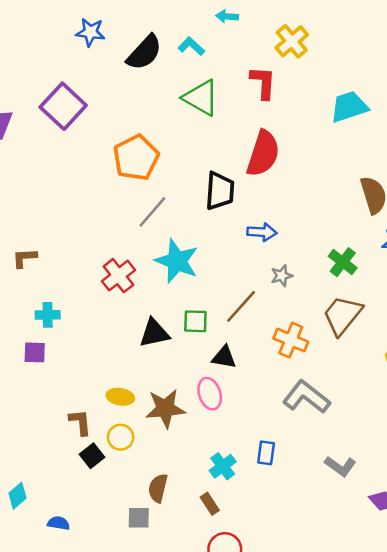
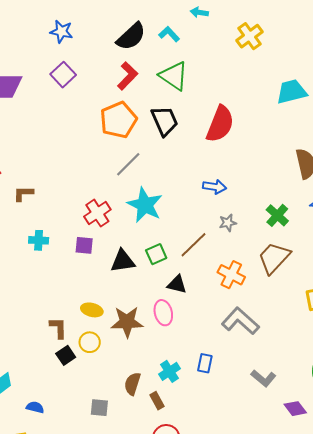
blue star: (90, 32) -> (61, 32), moved
red L-shape: (263, 83) -> (128, 76), moved, turned 36
purple square: (63, 106) -> (63, 75), size x0.7
black trapezoid: (220, 191) -> (165, 121), moved, turned -32
green square: (195, 321) -> (156, 254), turned -30
purple square: (35, 352) -> (84, 245), moved
brown semicircle: (158, 488) -> (132, 384), moved

